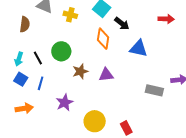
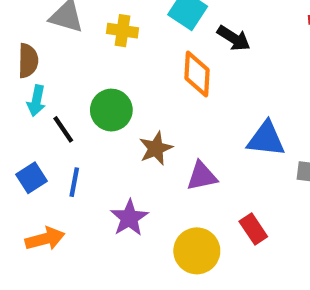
blue triangle: (139, 49) -> (266, 139), moved
cyan arrow: (19, 59) -> (36, 101), moved
purple triangle: (106, 75) -> (202, 176), moved
blue square: (21, 79) -> (31, 178), turned 32
red rectangle: (126, 128) -> (253, 229), moved

